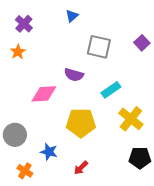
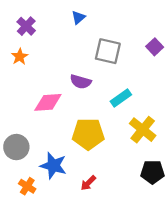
blue star: (49, 152) -> (53, 166), size x1.4

